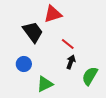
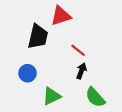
black trapezoid: (33, 32) -> (38, 37), turned 50
green semicircle: (90, 76) -> (95, 97), moved, turned -72

